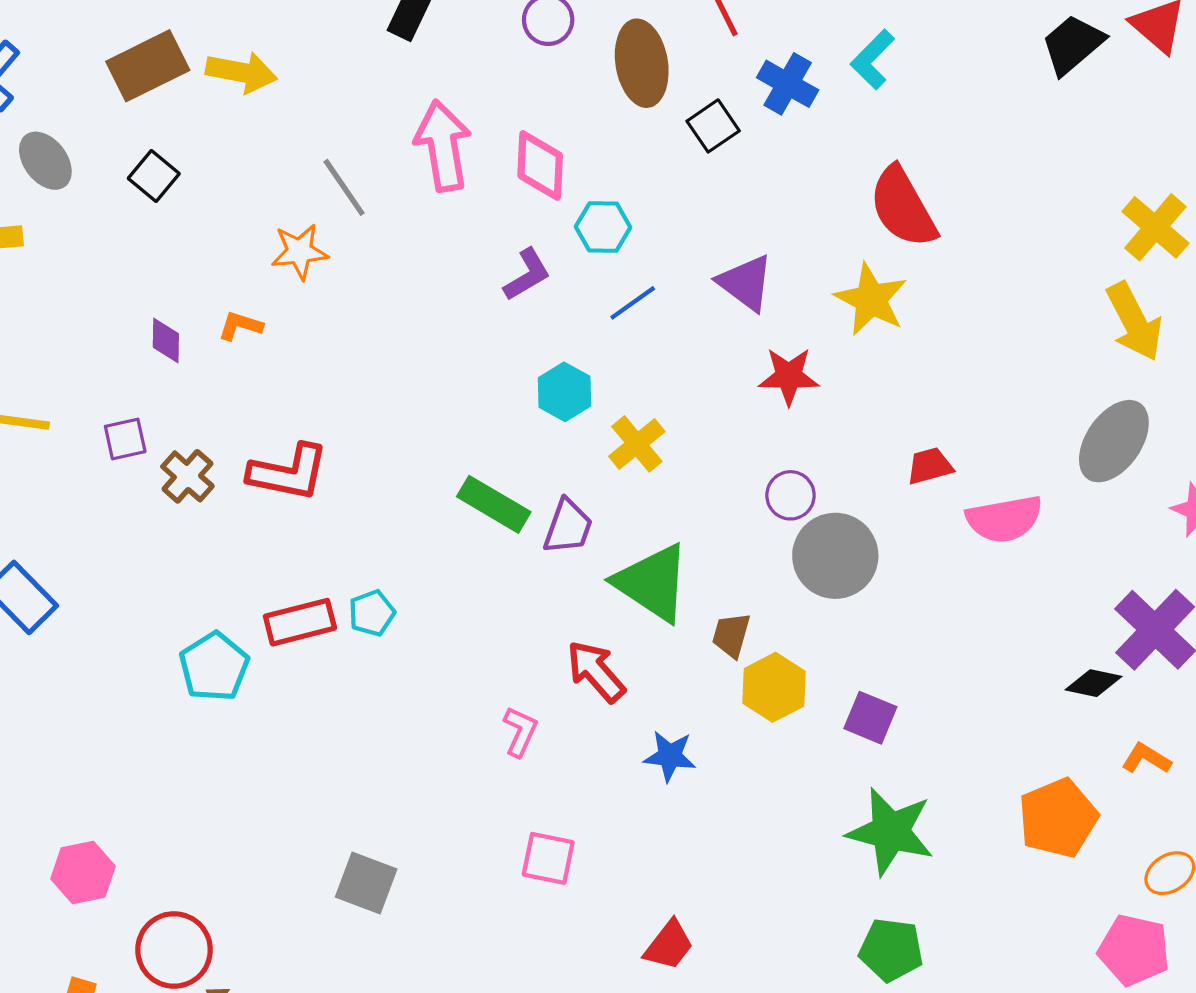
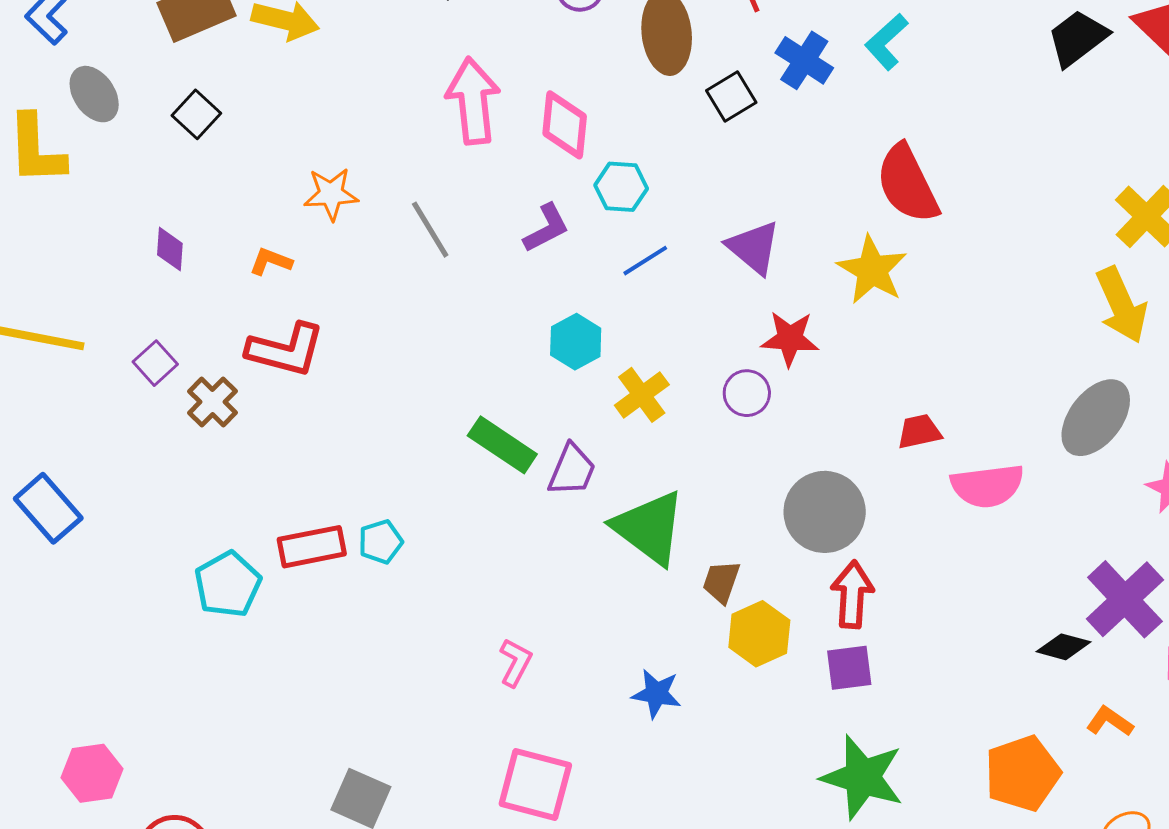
gray line: (344, 187) -> (430, 230), moved
purple diamond: (166, 340) -> (170, 249), moved
purple square: (125, 439) -> (155, 363), turned -33
red L-shape: (288, 472) -> (286, 350), moved
purple circle: (790, 495) -> (747, 393), moved
red arrow: (596, 671) -> (852, 595), moved, turned 42
purple square: (870, 718) -> (849, 668), turned -33
pink square: (548, 858) -> (535, 785), size x1.4

